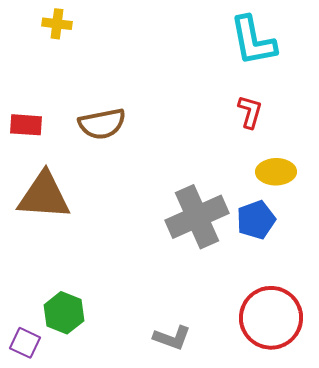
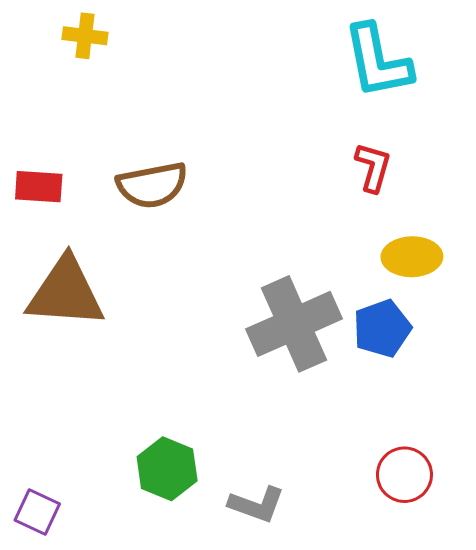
green hexagon: (64, 313) -> (167, 469), moved
red circle: (271, 318) -> (404, 475), size x0.6

